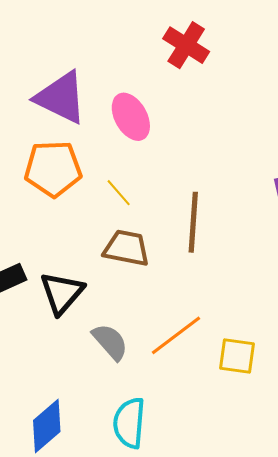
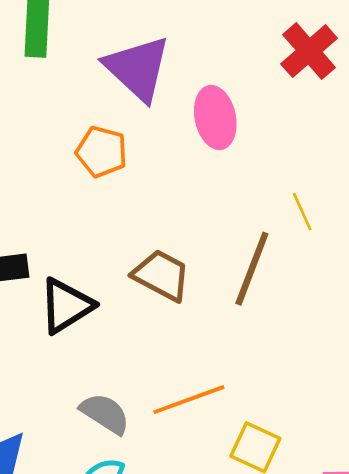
orange pentagon: (53, 169) -> (102, 152), size x0.7
yellow line: (119, 193) -> (302, 212), moved
gray semicircle: (110, 342) -> (105, 414), moved, turned -33

